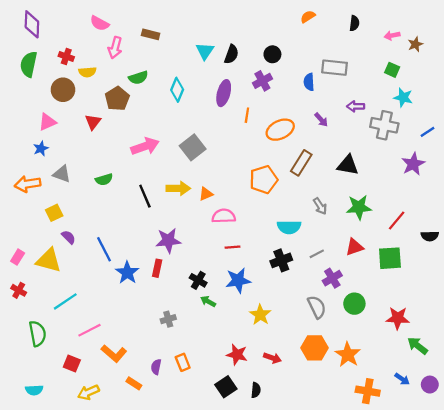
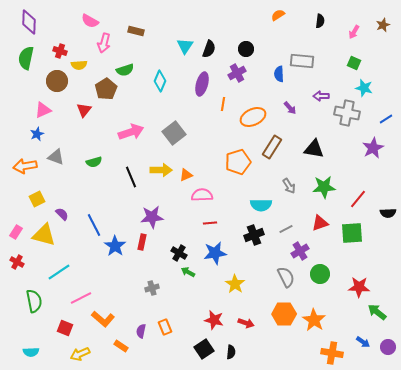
pink arrow: (392, 35) -> (354, 32), turned -48
brown star: (415, 44) -> (383, 25), moved
yellow square: (54, 213) -> (37, 199), moved

